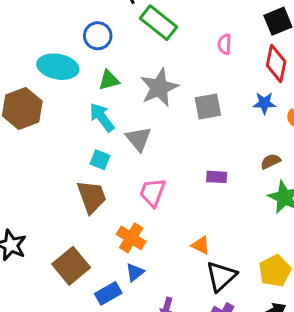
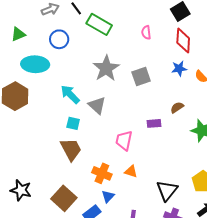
green triangle: (109, 80) -> (18, 34), moved
brown semicircle: (270, 161) -> (177, 107), moved
pink trapezoid: (153, 192) -> (124, 140), moved
orange triangle: (201, 245) -> (131, 171), moved

